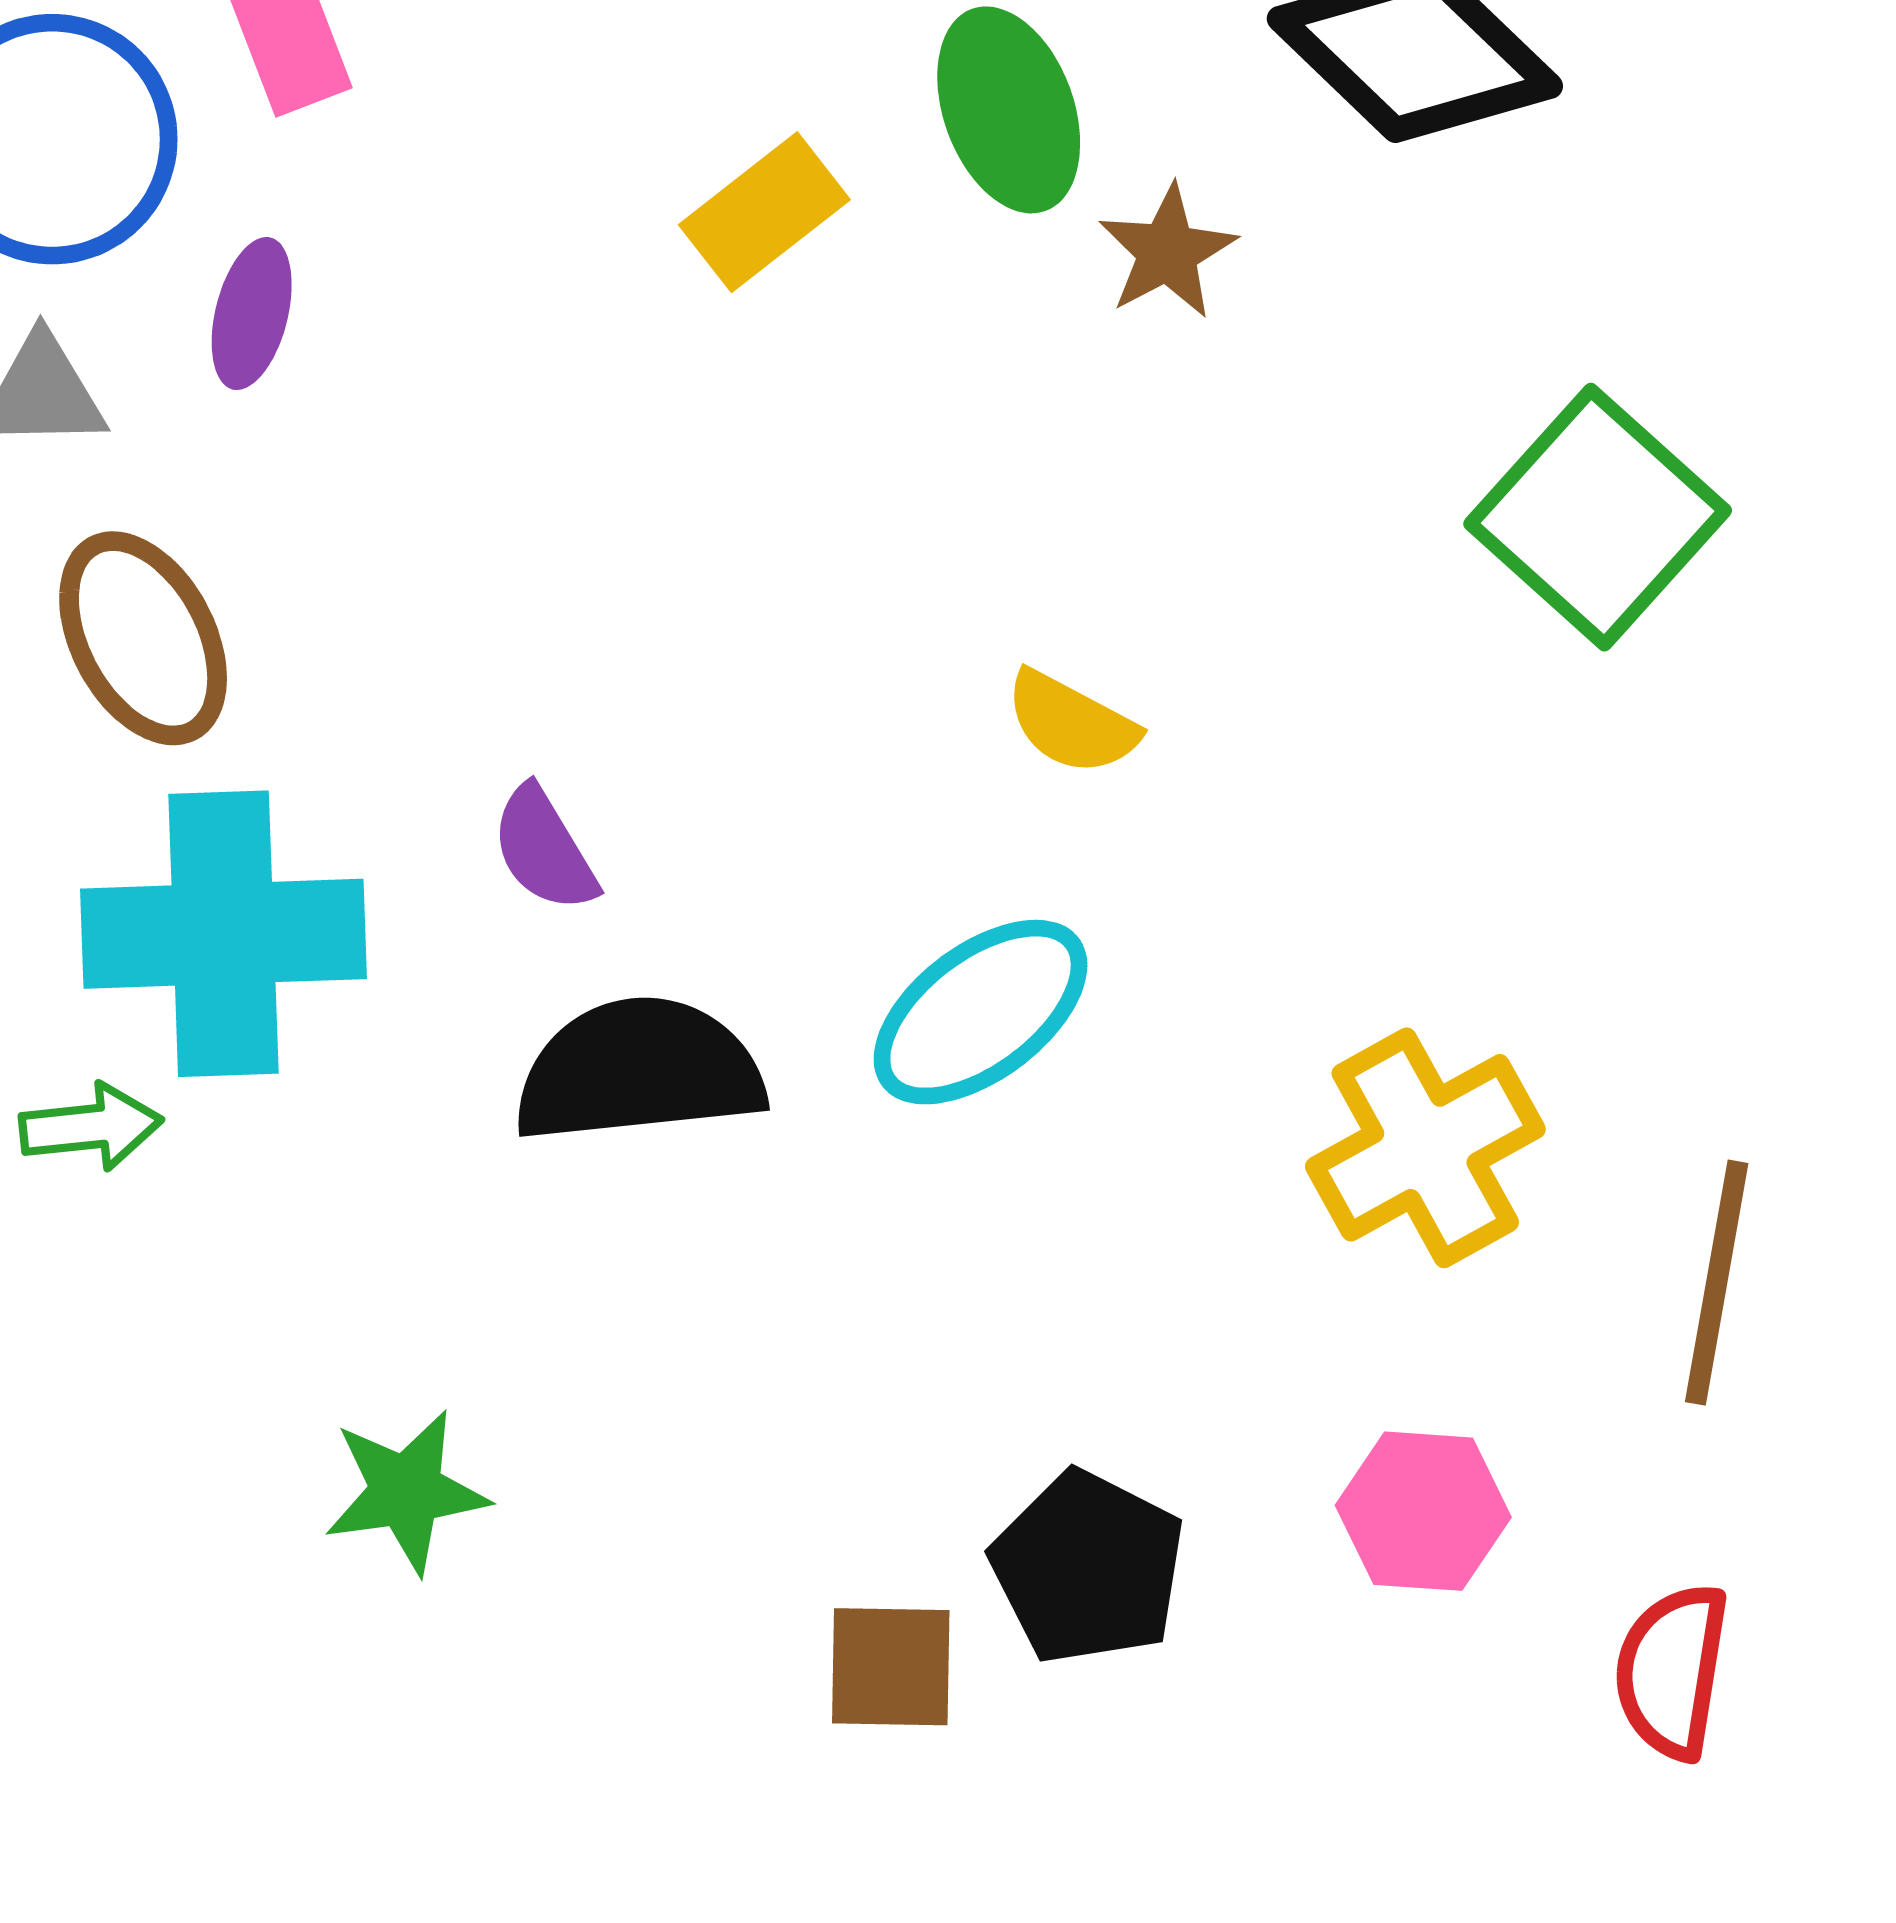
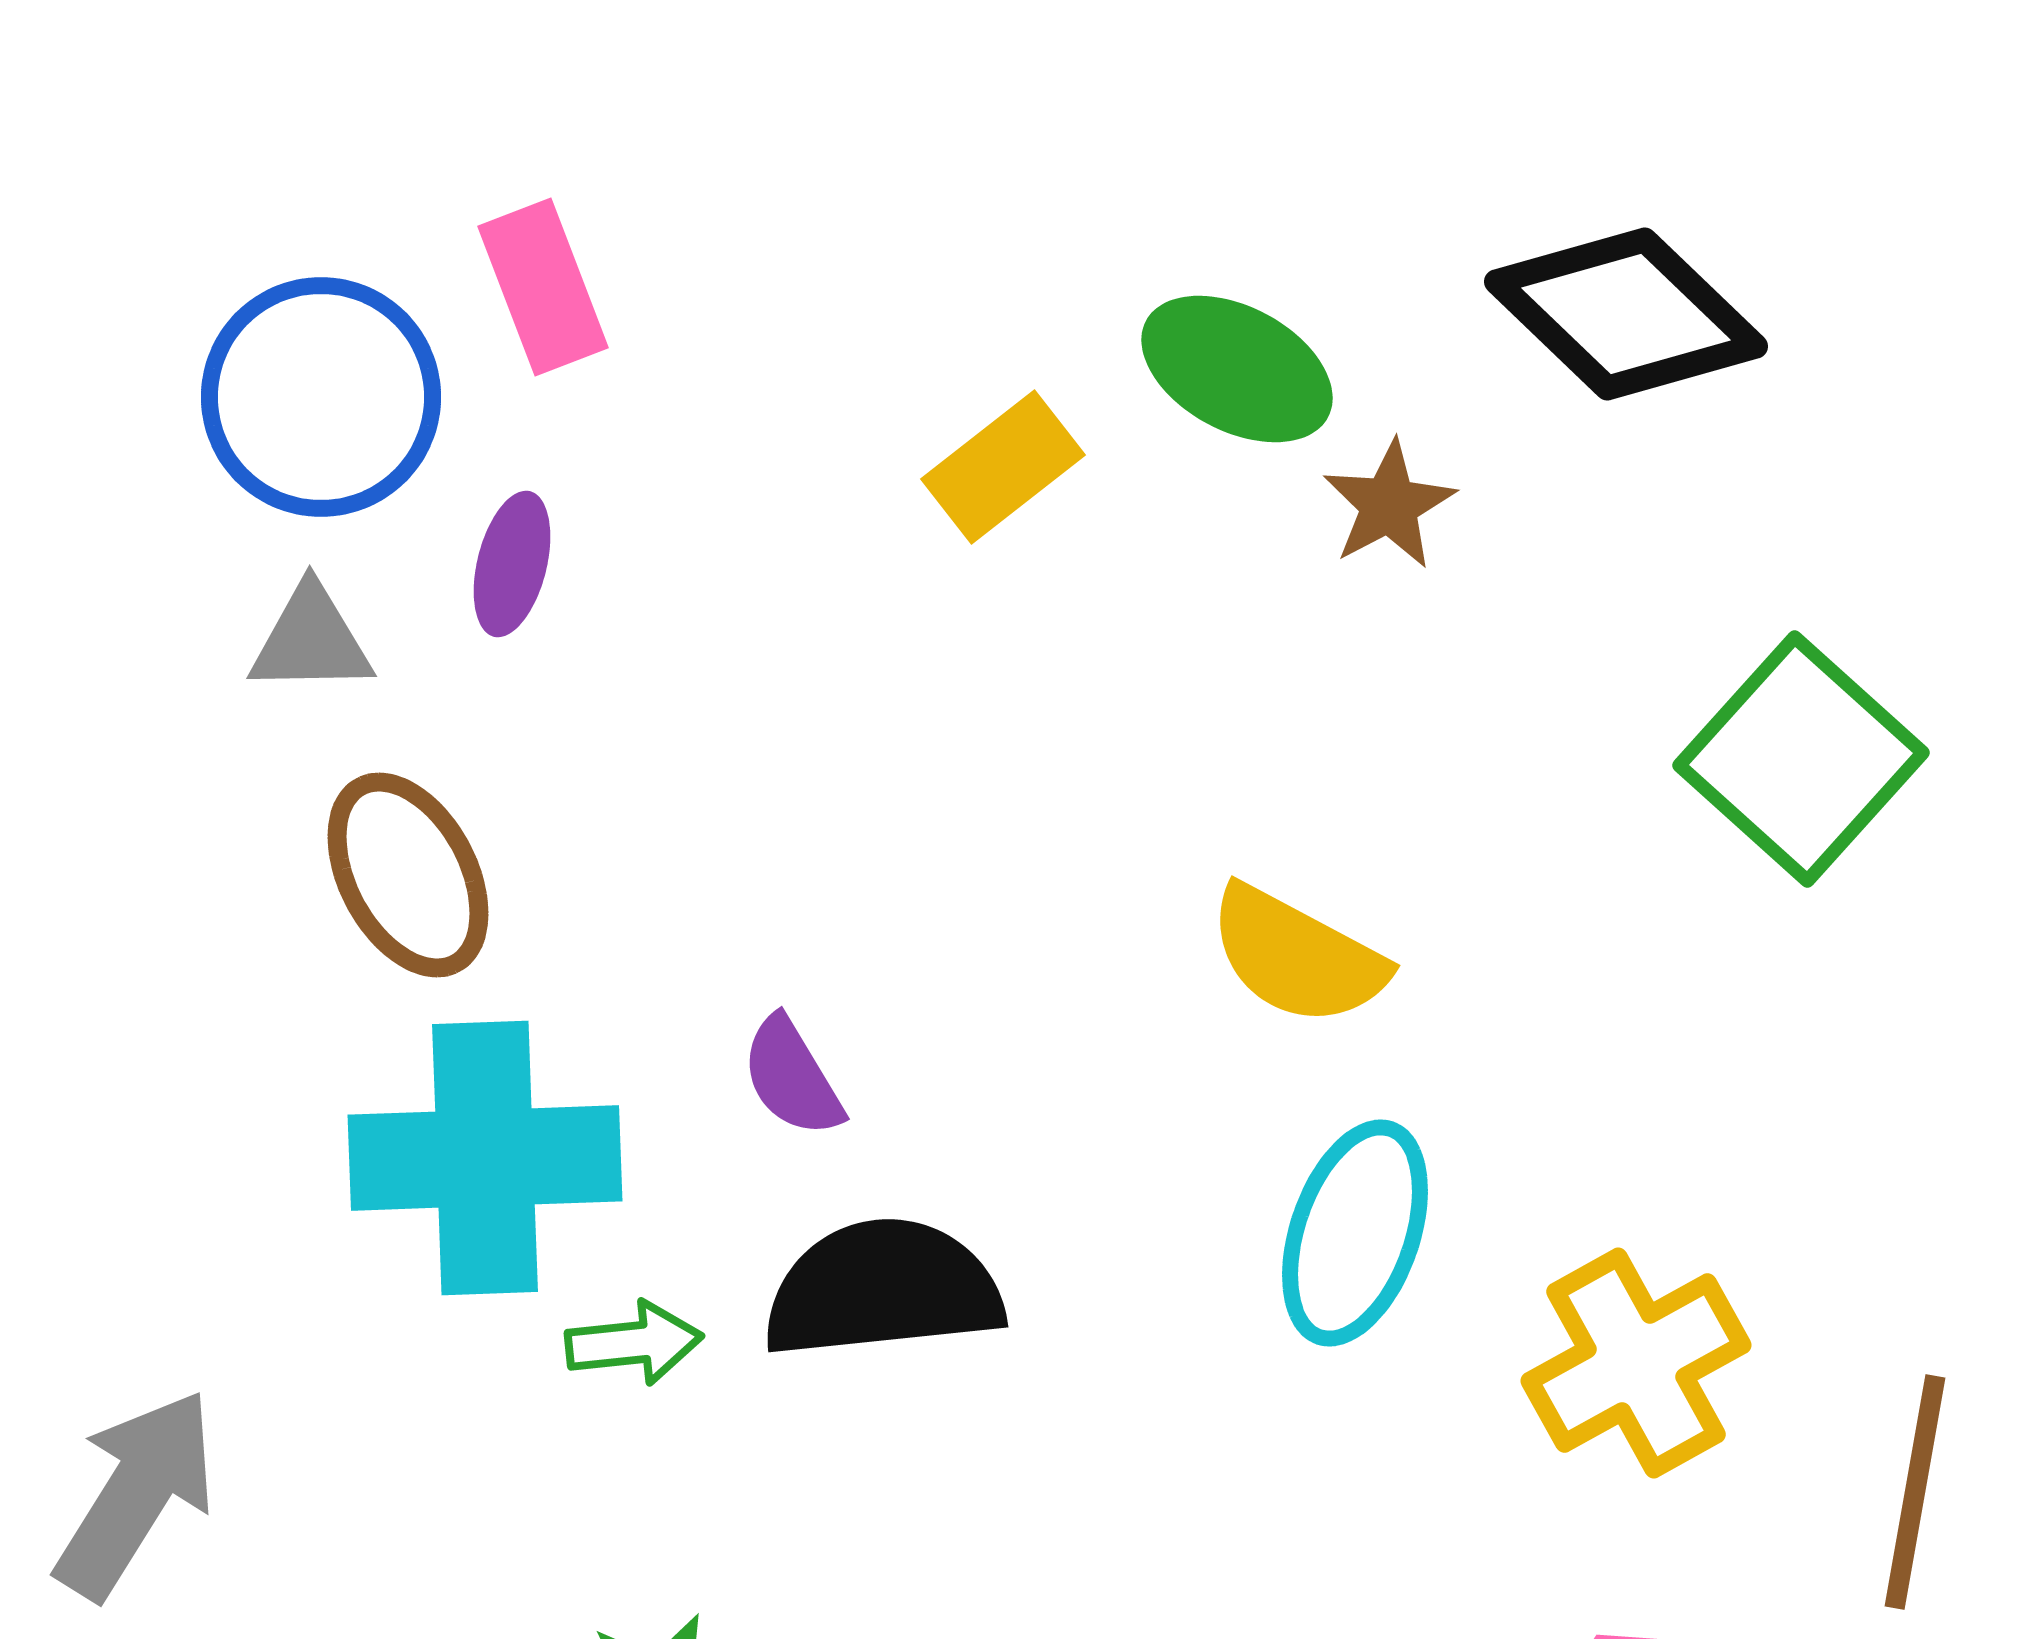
green ellipse: (1009, 110) -> (1237, 369), turned -42
yellow semicircle: (1071, 723) -> (1297, 956), size x1.4
cyan ellipse: (981, 1012) -> (1355, 1233), moved, turned -34
green arrow: (91, 1127) -> (634, 1343), moved

